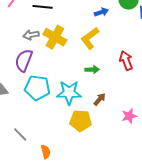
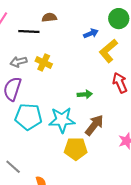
yellow cross: (55, 37) -> (44, 63), size x0.7
yellow L-shape: (90, 38) -> (108, 51), moved
brown arrow: (100, 99) -> (94, 125), size x1.5

